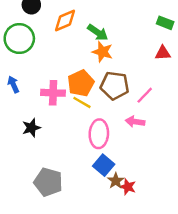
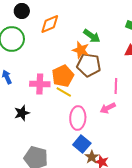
green arrow: (98, 33) -> (92, 36), moved
brown pentagon: (115, 86) -> (89, 65), moved
pink line: (145, 95) -> (116, 86), turned -42
pink arrow: (135, 122) -> (108, 108), turned -35

